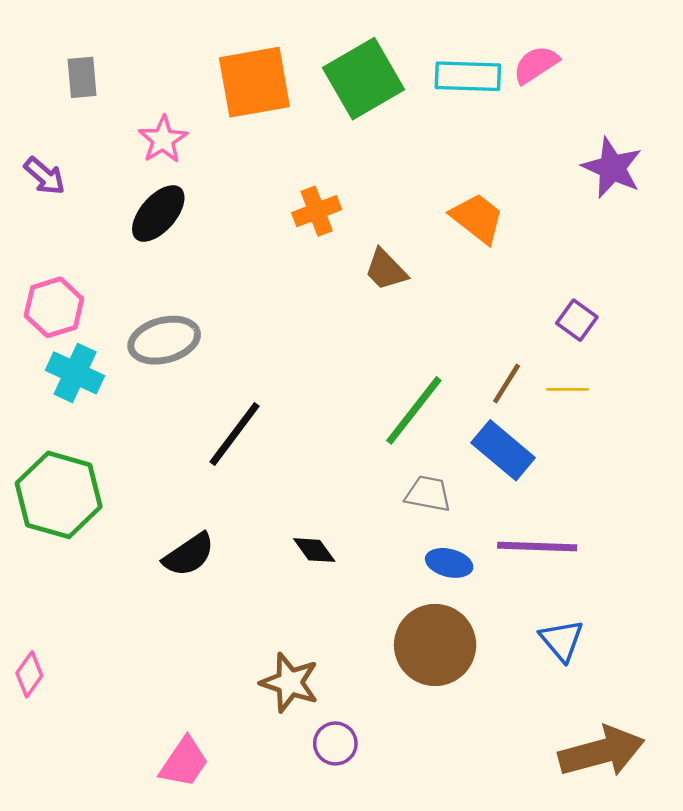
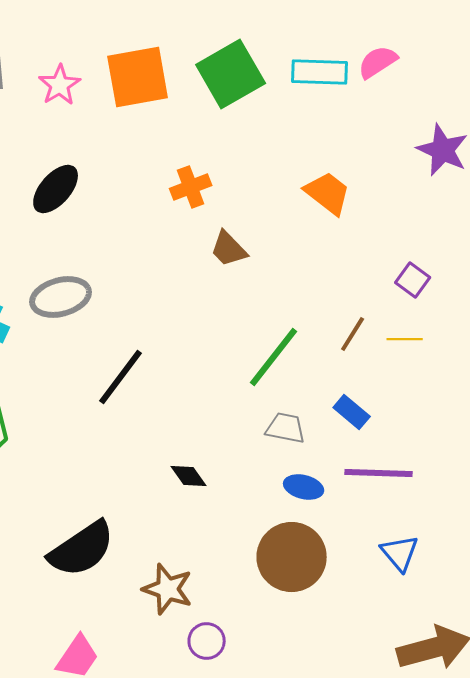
pink star: (163, 140) -> (60, 85), moved
brown trapezoid: (386, 270) -> (229, 249), moved
blue rectangle: (503, 450) -> (352, 412), moved, size x0.7
black semicircle: (189, 555) -> (82, 549), moved, size x1.5

